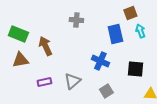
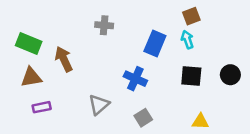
brown square: (130, 13) -> (191, 16), moved
blue rectangle: (115, 34) -> (155, 43), turned 36
black square: (135, 69) -> (191, 76), moved
purple rectangle: (44, 82) -> (42, 107), moved

